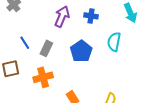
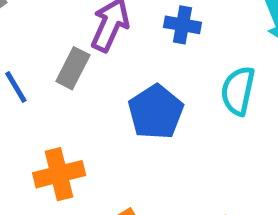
gray rectangle: (46, 48) -> (73, 68), moved

